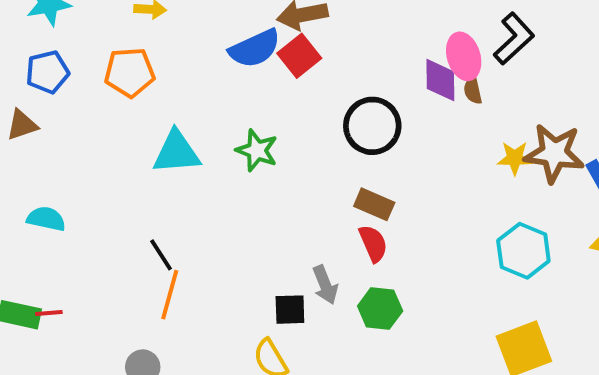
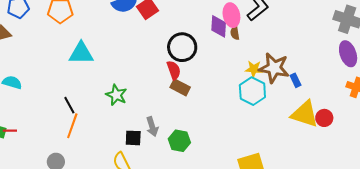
green star: (257, 150) -> (116, 95), moved
red semicircle: (373, 243) -> (174, 70), moved
cyan hexagon: (523, 251) -> (252, 91), moved

